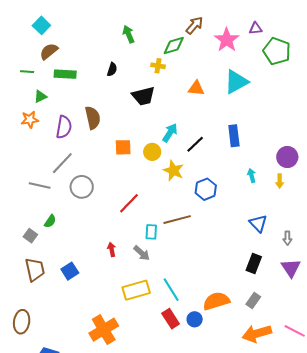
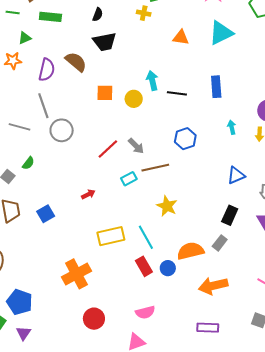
black trapezoid: (143, 96) -> (105, 42), moved
brown semicircle: (93, 118) -> (76, 62), turned -40
cyan arrow: (170, 133) -> (152, 80), turned -48
black line: (195, 144) -> (177, 93), turned 48
gray line: (62, 163) -> (43, 106), turned -65
yellow star: (173, 171) -> (167, 206), moved
blue triangle: (258, 223) -> (236, 175), turned 48
cyan rectangle: (151, 232) -> (129, 179), turned 56
red arrow: (112, 249) -> (88, 194), turned 72
gray arrow: (142, 253) -> (136, 146), moved
gray rectangle: (253, 300) -> (220, 243), moved
orange arrow: (257, 333) -> (213, 286), moved

